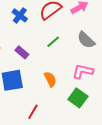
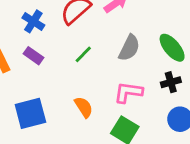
gray semicircle: (86, 40) -> (129, 48), turned -102
purple rectangle: (22, 52) -> (33, 56), moved

